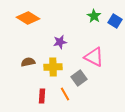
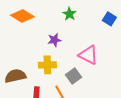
green star: (94, 16) -> (69, 14), moved
brown semicircle: (28, 62) -> (15, 76), moved, size x1.5

